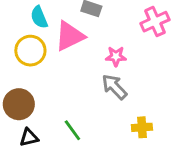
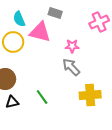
pink triangle: (70, 36) -> (40, 32), turned 40
yellow cross: (142, 127) -> (90, 95), size x1.5

